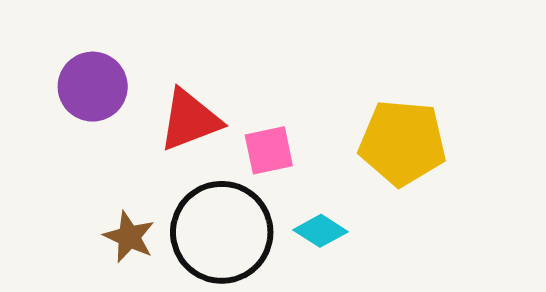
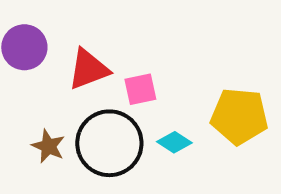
yellow pentagon: (402, 143) -> (239, 116), moved

